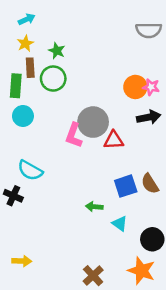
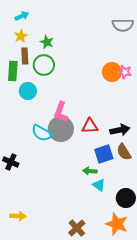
cyan circle: (23, 116) -> (28, 91), moved
black arrow: (149, 117) -> (120, 130), moved
gray circle: (93, 122) -> (61, 129), moved
red triangle: (114, 140) -> (90, 126), moved
cyan semicircle: (30, 170) -> (42, 133), moved
green arrow: (94, 207) -> (90, 171), moved

